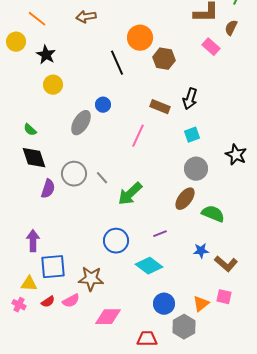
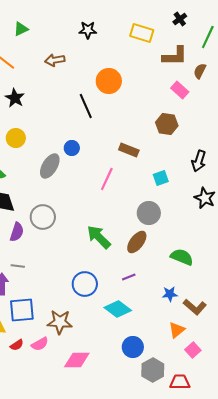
brown hexagon: (164, 59) -> (167, 124), moved
yellow circle: (53, 85) -> (16, 138), moved
black arrow: (190, 99) -> (199, 161), moved
gray circle: (196, 169) -> (149, 213), moved
gray line: (102, 178) -> (18, 266), moved, turned -40
green arrow: (130, 194) -> (99, 237), turned 88
brown ellipse: (185, 199) -> (137, 242), moved
pink square: (224, 297) -> (193, 350), moved, turned 35
orange triangle: (201, 304) -> (177, 330), moved
red trapezoid: (147, 339) -> (180, 382), moved

